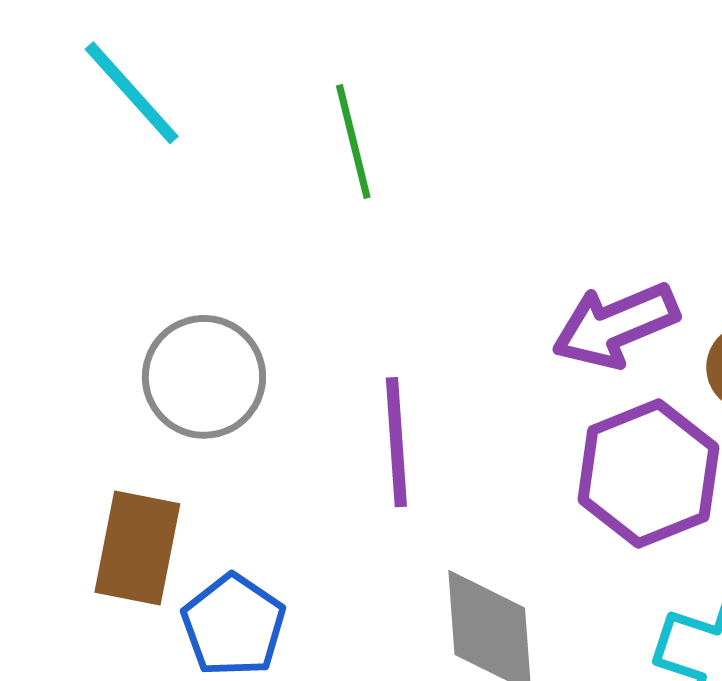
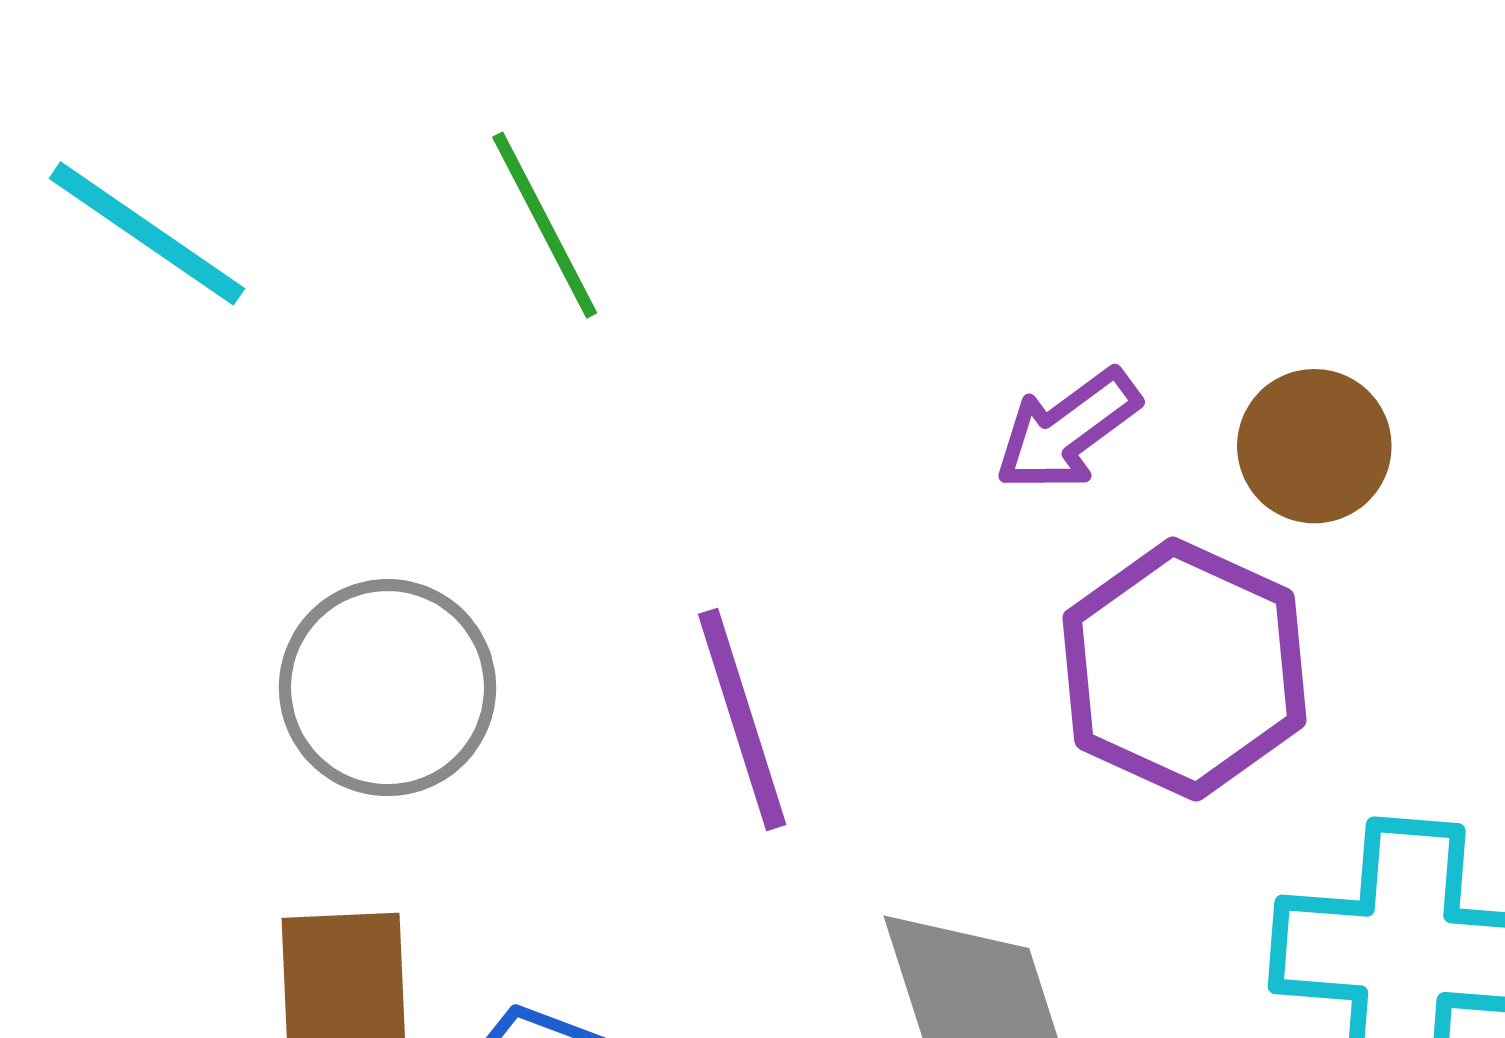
purple arrow: (616, 325) -> (1067, 430), size x0.7

